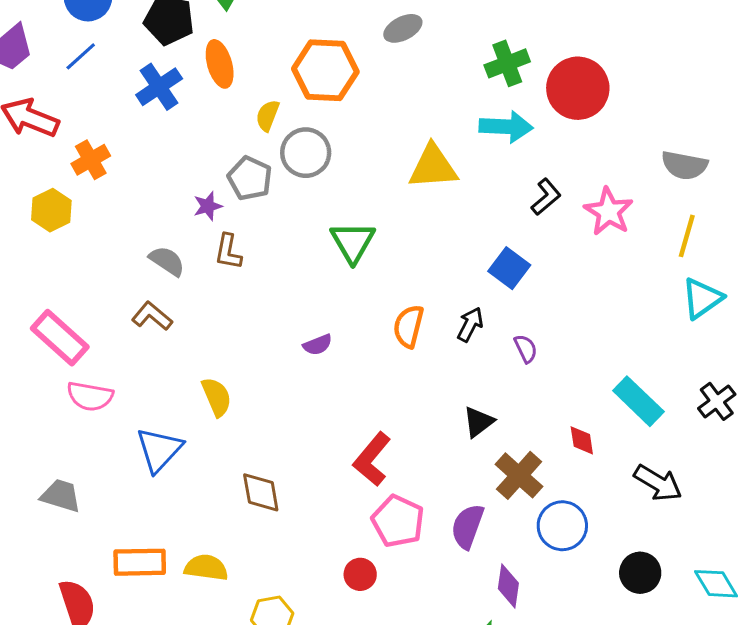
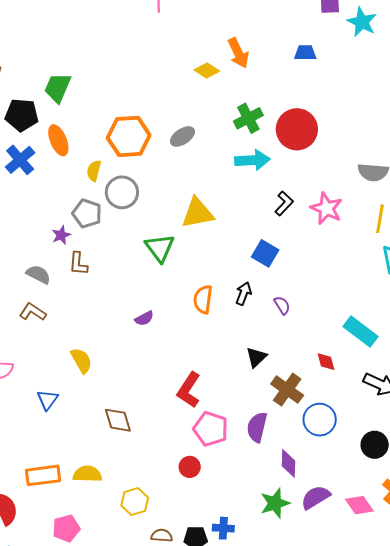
gray ellipse: (403, 28) -> (182, 136), moved
yellow triangle: (433, 167) -> (197, 213), moved
blue triangle: (159, 450) -> (47, 400), size x0.7

